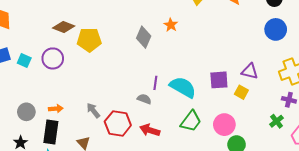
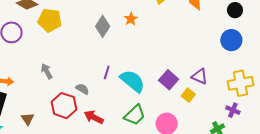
purple square: (219, 80) -> (169, 80), turned 36
gray semicircle: (144, 99) -> (82, 89), moved
gray arrow: (93, 110) -> (47, 71), moved

